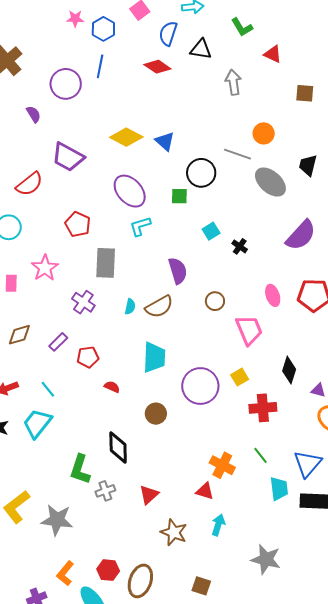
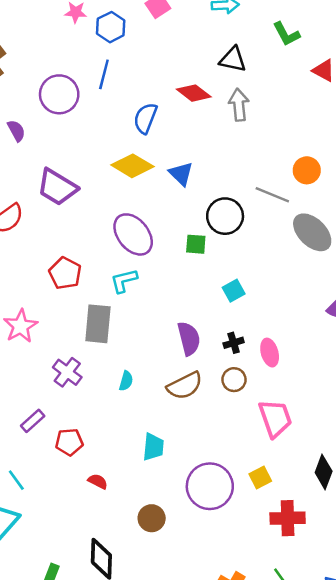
blue semicircle: (168, 33) -> (145, 118), moved
red diamond: (157, 67) -> (194, 93), moved
gray arrow: (233, 82) -> (239, 105), moved
cyan L-shape: (140, 226) -> (124, 281), moved
black cross: (240, 246) -> (234, 343), moved, turned 35
pink ellipse: (273, 295) -> (270, 353), moved
brown semicircle: (159, 307) -> (185, 386), moved
cyan trapezoid: (154, 357) -> (153, 447), size x0.7

